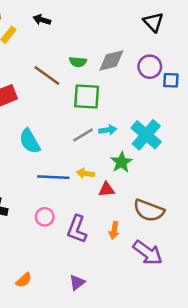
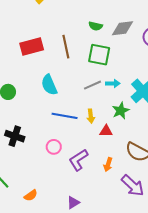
brown line: (47, 76) -> (66, 47), moved, turned 35
yellow arrow: (86, 173) -> (91, 116), turned -112
purple L-shape: (77, 229) -> (78, 160), turned 30

